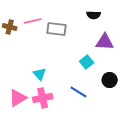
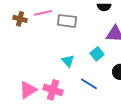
cyan triangle: (40, 74) -> (68, 61), moved
pink cross: (43, 98) -> (53, 90), turned 30

